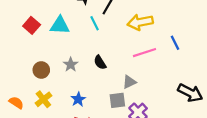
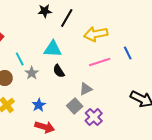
cyan line: (95, 23) -> (20, 59), moved
cyan triangle: (60, 25) -> (53, 49), moved
gray square: (117, 100) -> (75, 106), turned -35

